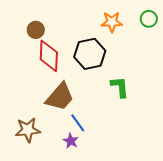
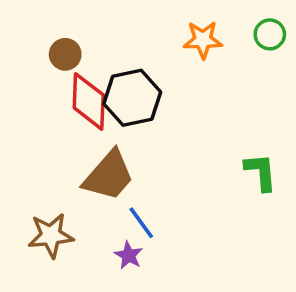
black hexagon: (90, 54) -> (132, 98), moved
green L-shape: (120, 87) -> (261, 172), moved

